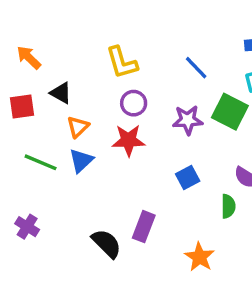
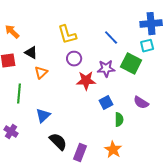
red star: (129, 140) -> (86, 81), moved
blue triangle: (81, 161) -> (43, 116), moved
green line: (41, 162) -> (19, 94), turned 72
green semicircle: (228, 206) -> (119, 120), moved
purple rectangle: (144, 227) -> (80, 153), moved

